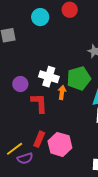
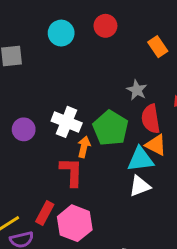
green pentagon: (79, 78) -> (110, 128), turned -30
red L-shape: (39, 103) -> (71, 172), moved

